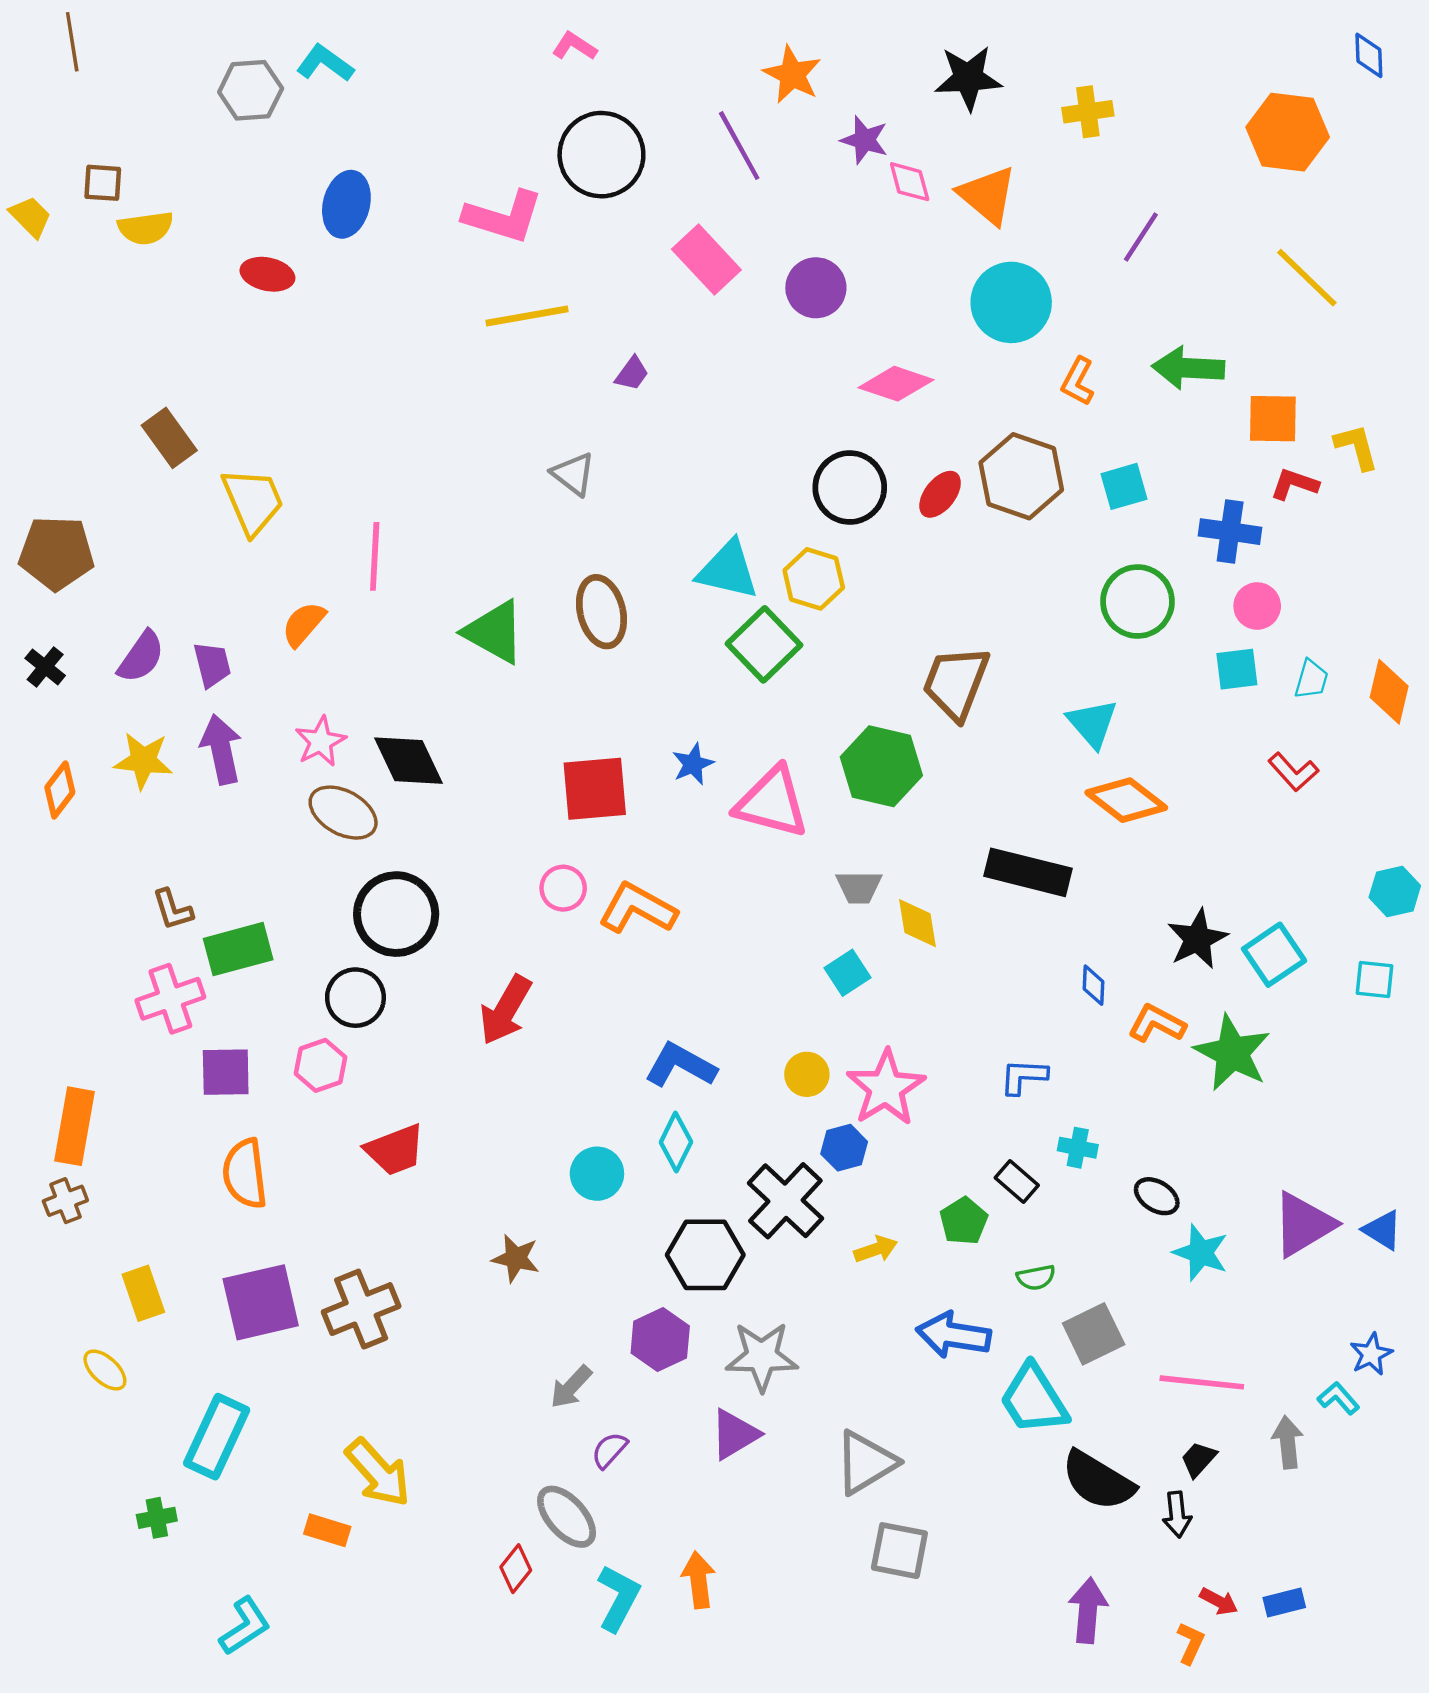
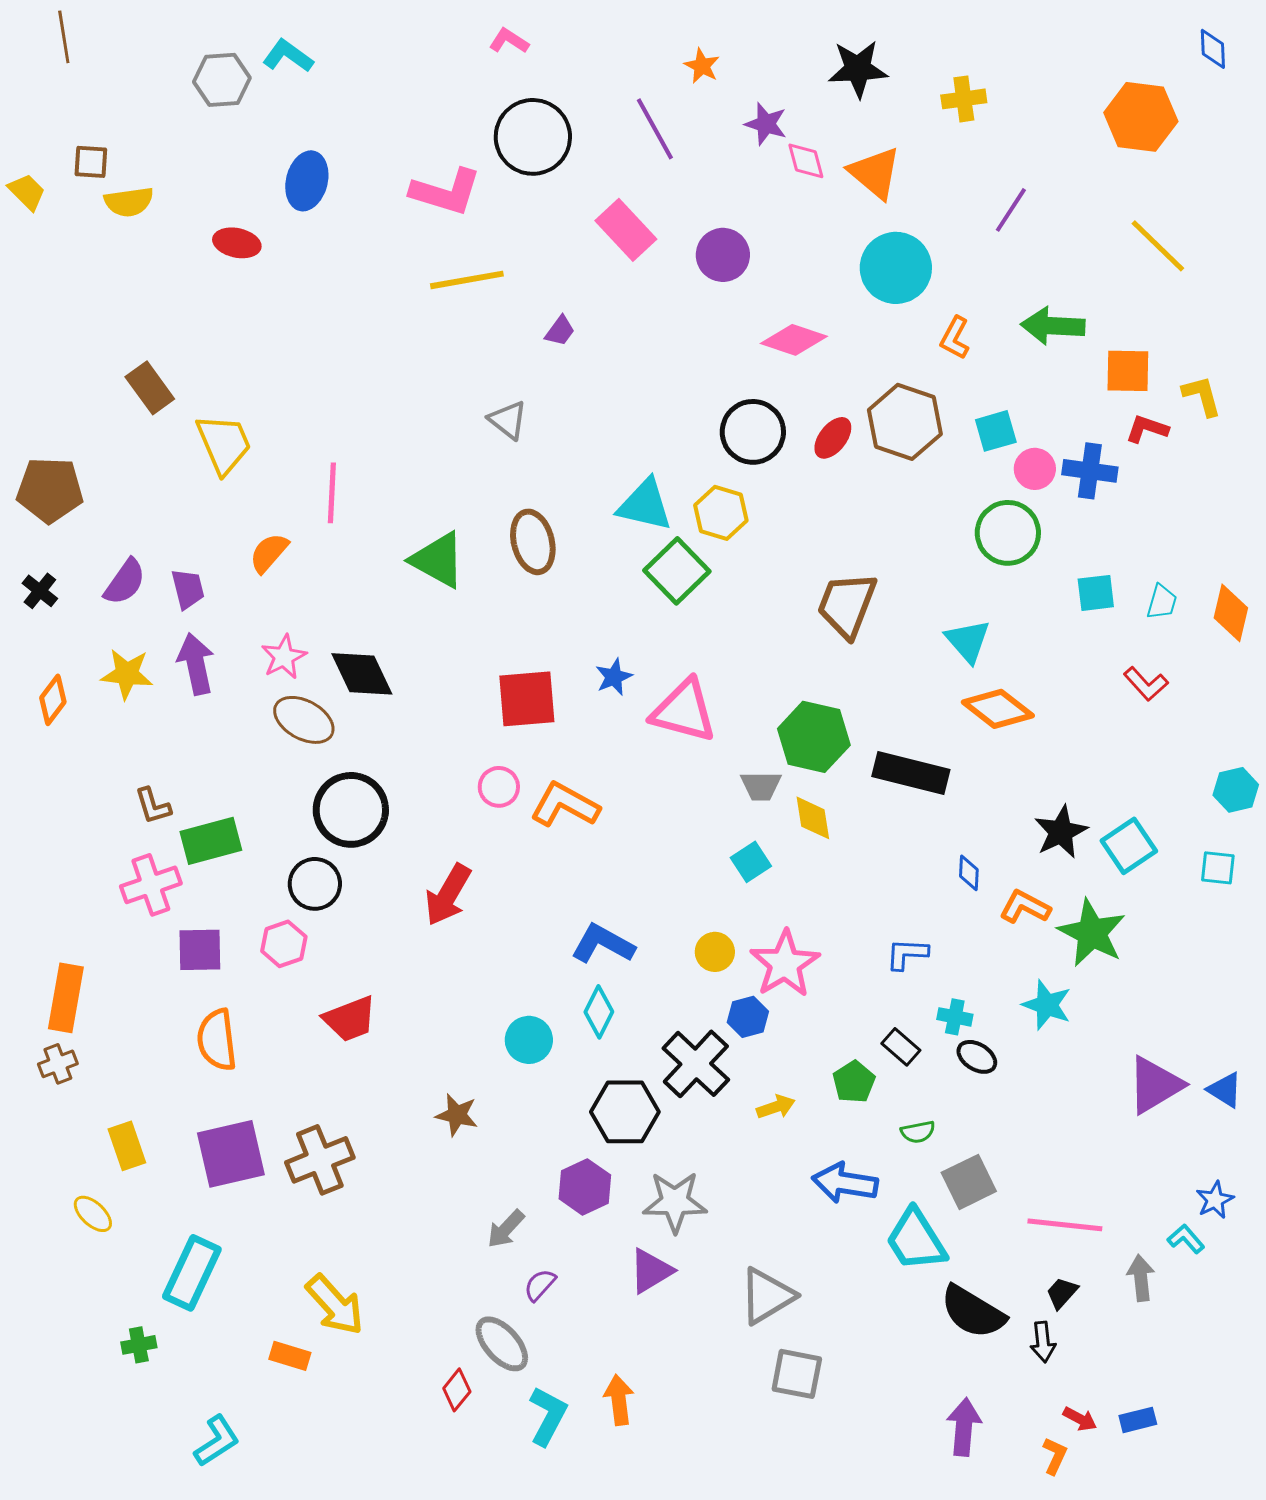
orange star: (792, 74) -> (702, 66), size x0.7
pink circle: (1257, 606) -> (1035, 469), moved
green hexagon: (881, 766) -> (814, 737), moved
black ellipse: (1157, 1196) -> (977, 1057), moved
cyan star: (1201, 1253) -> (1047, 1005), moved

